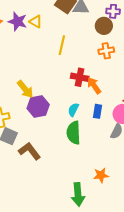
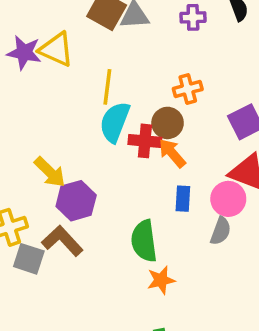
yellow triangle: (36, 22) -> (56, 49), size x1.5
brown circle: (104, 26) -> (168, 123), moved
cyan semicircle: (73, 110) -> (115, 122), moved, size x1.6
brown L-shape: (30, 151) -> (62, 241), moved
orange star: (101, 175) -> (161, 280), moved

